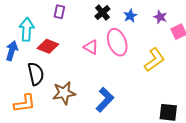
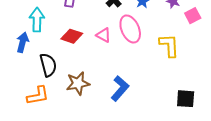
red diamond: (48, 46) -> (72, 36), moved
yellow L-shape: (154, 60) -> (169, 45), turned -55

